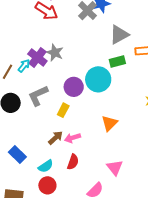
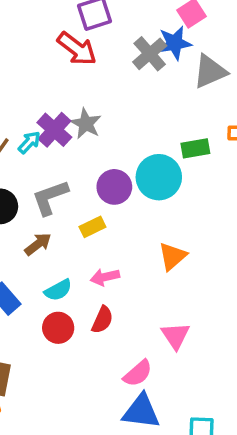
gray triangle: (119, 35) -> (210, 71), moved
yellow rectangle: (63, 110) -> (92, 227), turned 32
brown arrow: (55, 138) -> (38, 244), moved
cyan semicircle: (46, 166) -> (58, 290), moved
red circle: (47, 185) -> (58, 328), moved

